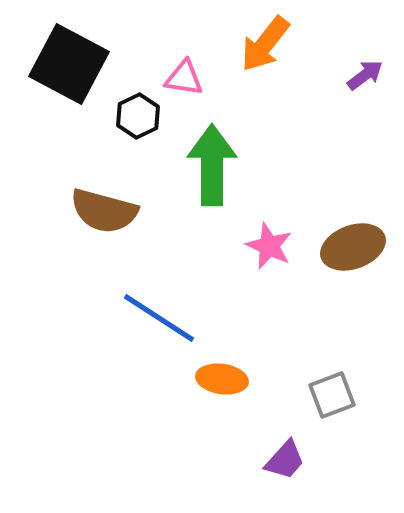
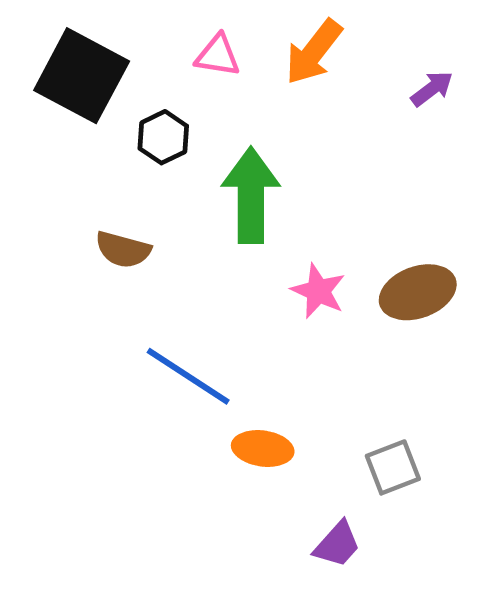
pink triangle: (184, 78) -> (218, 56), moved
brown semicircle: (104, 211) -> (123, 250), size x0.7

